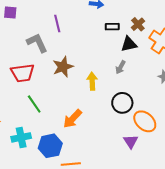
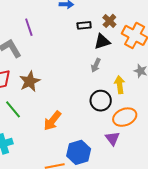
brown star: (63, 67) -> (30, 81), moved
yellow arrow: (92, 81) -> (120, 85), moved
orange ellipse: (145, 121) -> (125, 117), turned -60
blue hexagon: (50, 146) -> (79, 152), moved

